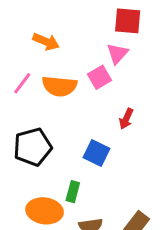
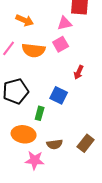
pink triangle: (117, 53) -> (65, 23), moved, turned 35
green rectangle: (73, 192) -> (40, 113), moved

